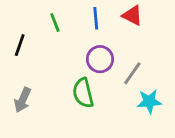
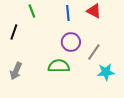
green line: (55, 23) -> (32, 11), moved
green semicircle: (83, 93) -> (59, 66), turned 105

